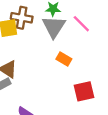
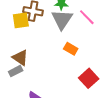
red square: (84, 91) -> (89, 78), turned -30

